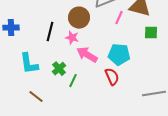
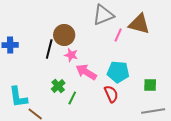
brown circle: (79, 18) -> (64, 35), moved
green square: (151, 33) -> (150, 85), moved
cyan L-shape: (29, 64) -> (18, 97), moved

